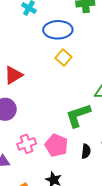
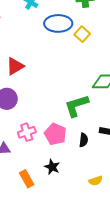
yellow square: (63, 57) -> (82, 34), moved

